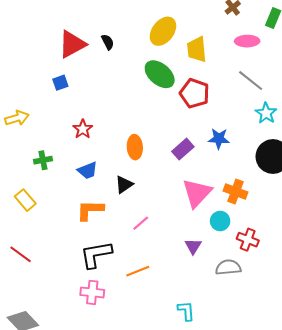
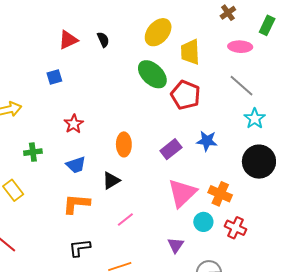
red triangle: (72, 44) -> (68, 40), size x0.7
red cross: (248, 240) -> (235, 228), moved
black L-shape: (96, 255) -> (80, 248), size x0.7

